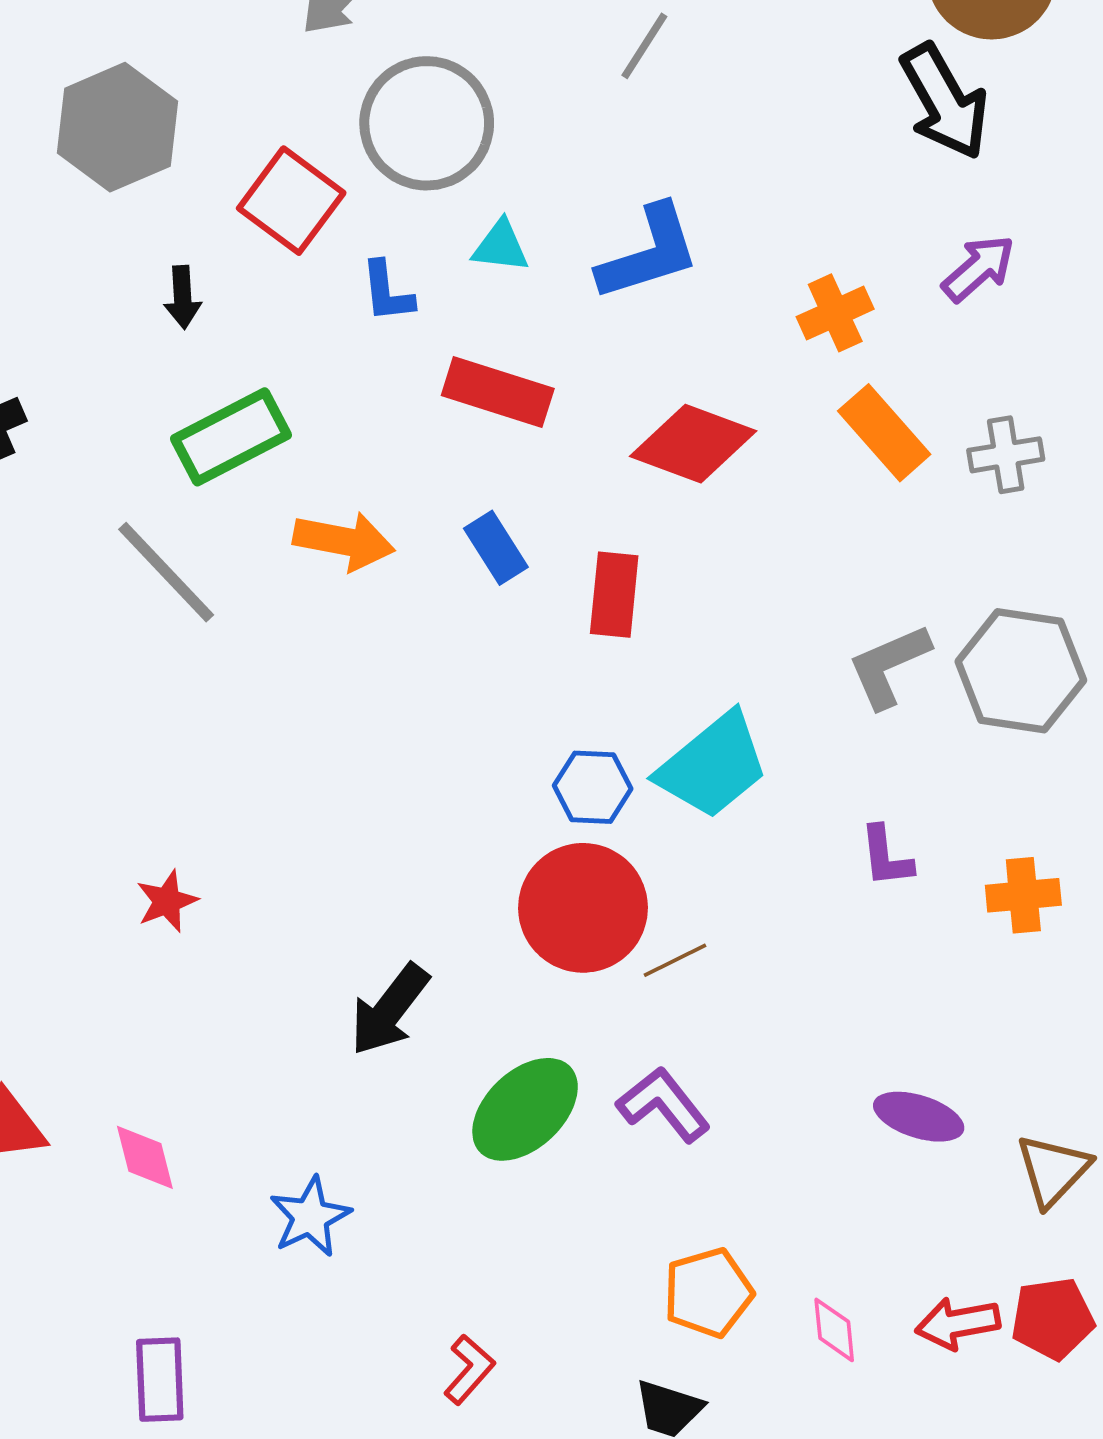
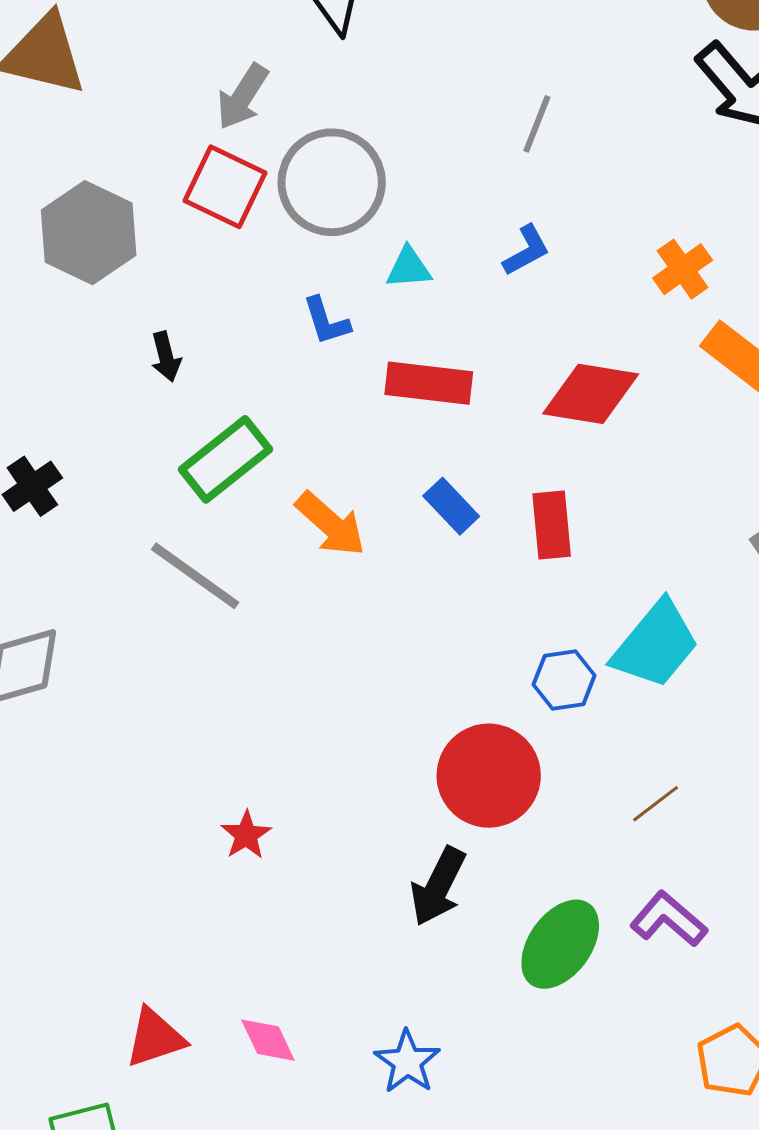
gray line: (644, 46) -> (537, 124), moved
red square: (291, 201) -> (225, 187), moved
blue L-shape: (649, 253) -> (526, 250), size x0.6
orange arrow: (344, 541) -> (330, 524), turned 42
red circle: (583, 908) -> (489, 776), moved

